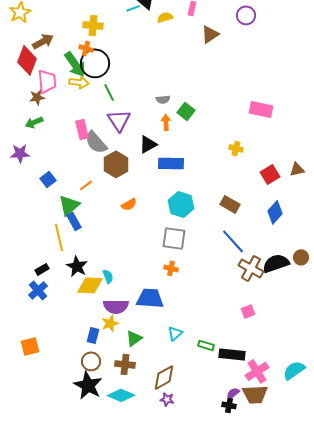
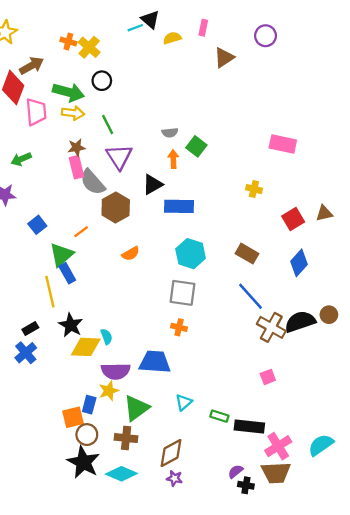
yellow cross: (93, 25) -> (89, 47), turned 36
orange cross: (86, 48) -> (68, 41), moved
black circle: (95, 63) -> (102, 81), moved, size x0.6
green arrow: (75, 64) -> (68, 92), turned -40
brown star: (37, 97) -> (76, 148), moved
green triangle: (134, 338) -> (136, 408), size x1.4
orange square: (30, 346) -> (73, 417), moved
purple semicircle: (233, 393) -> (236, 471), moved

